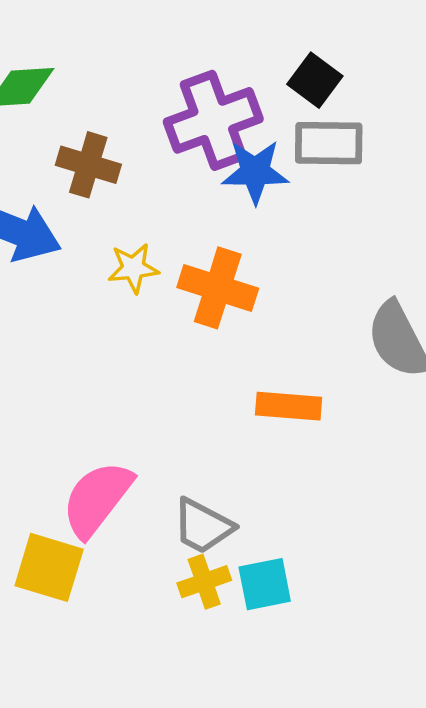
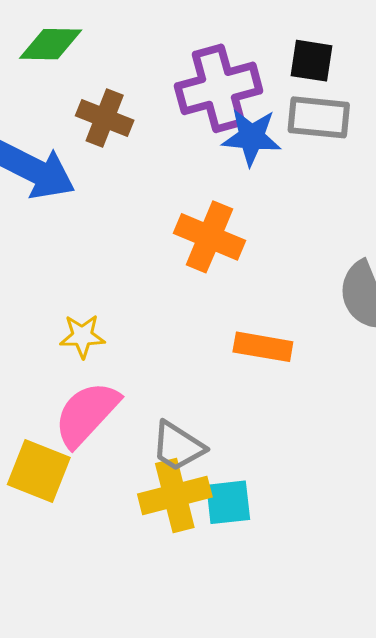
black square: (315, 80) -> (312, 61), turned -33
yellow star: (133, 268) -> (82, 336), moved
yellow cross: (204, 582) -> (175, 495), size x1.5

